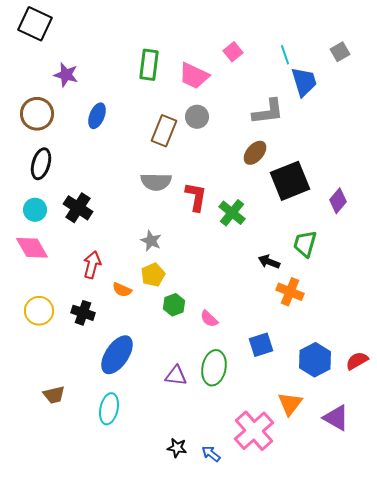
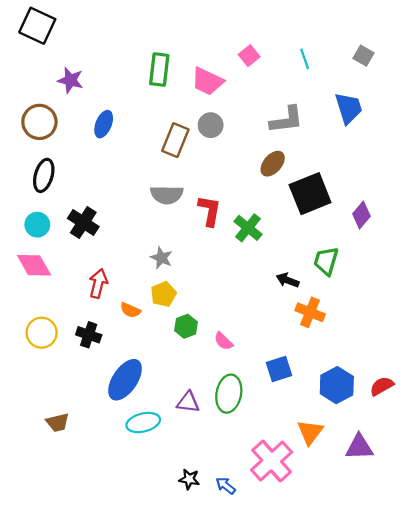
gray square: (340, 52) -> (364, 56), turned -30
blue trapezoid: (304, 82) -> (349, 108), moved
cyan ellipse: (109, 409) -> (143, 422), moved, turned 64
purple triangle: (336, 418) -> (359, 447), turned -32

